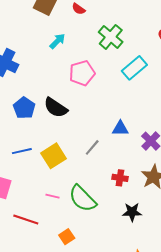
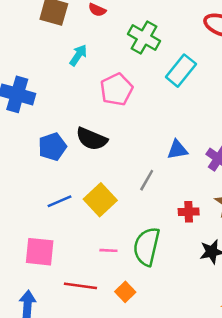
blue pentagon: (24, 108) -> (52, 147), turned 30
green semicircle: (82, 199) -> (147, 246), turned 68
orange square: (67, 237) -> (125, 292), moved

